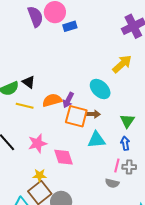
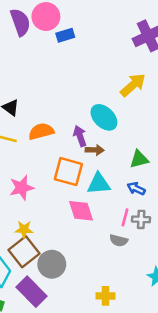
purple arrow: (68, 100) -> (80, 136), moved, turned 133
orange square: (76, 116) -> (68, 172), moved
green triangle: (127, 121) -> (139, 159), turned 42
blue arrow: (125, 143) -> (136, 188), turned -56
pink diamond: (63, 157) -> (81, 211), moved

